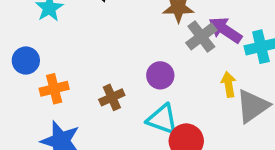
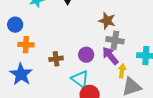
purple arrow: (225, 30) -> (110, 56), moved
gray cross: (201, 37) -> (115, 40), turned 30

